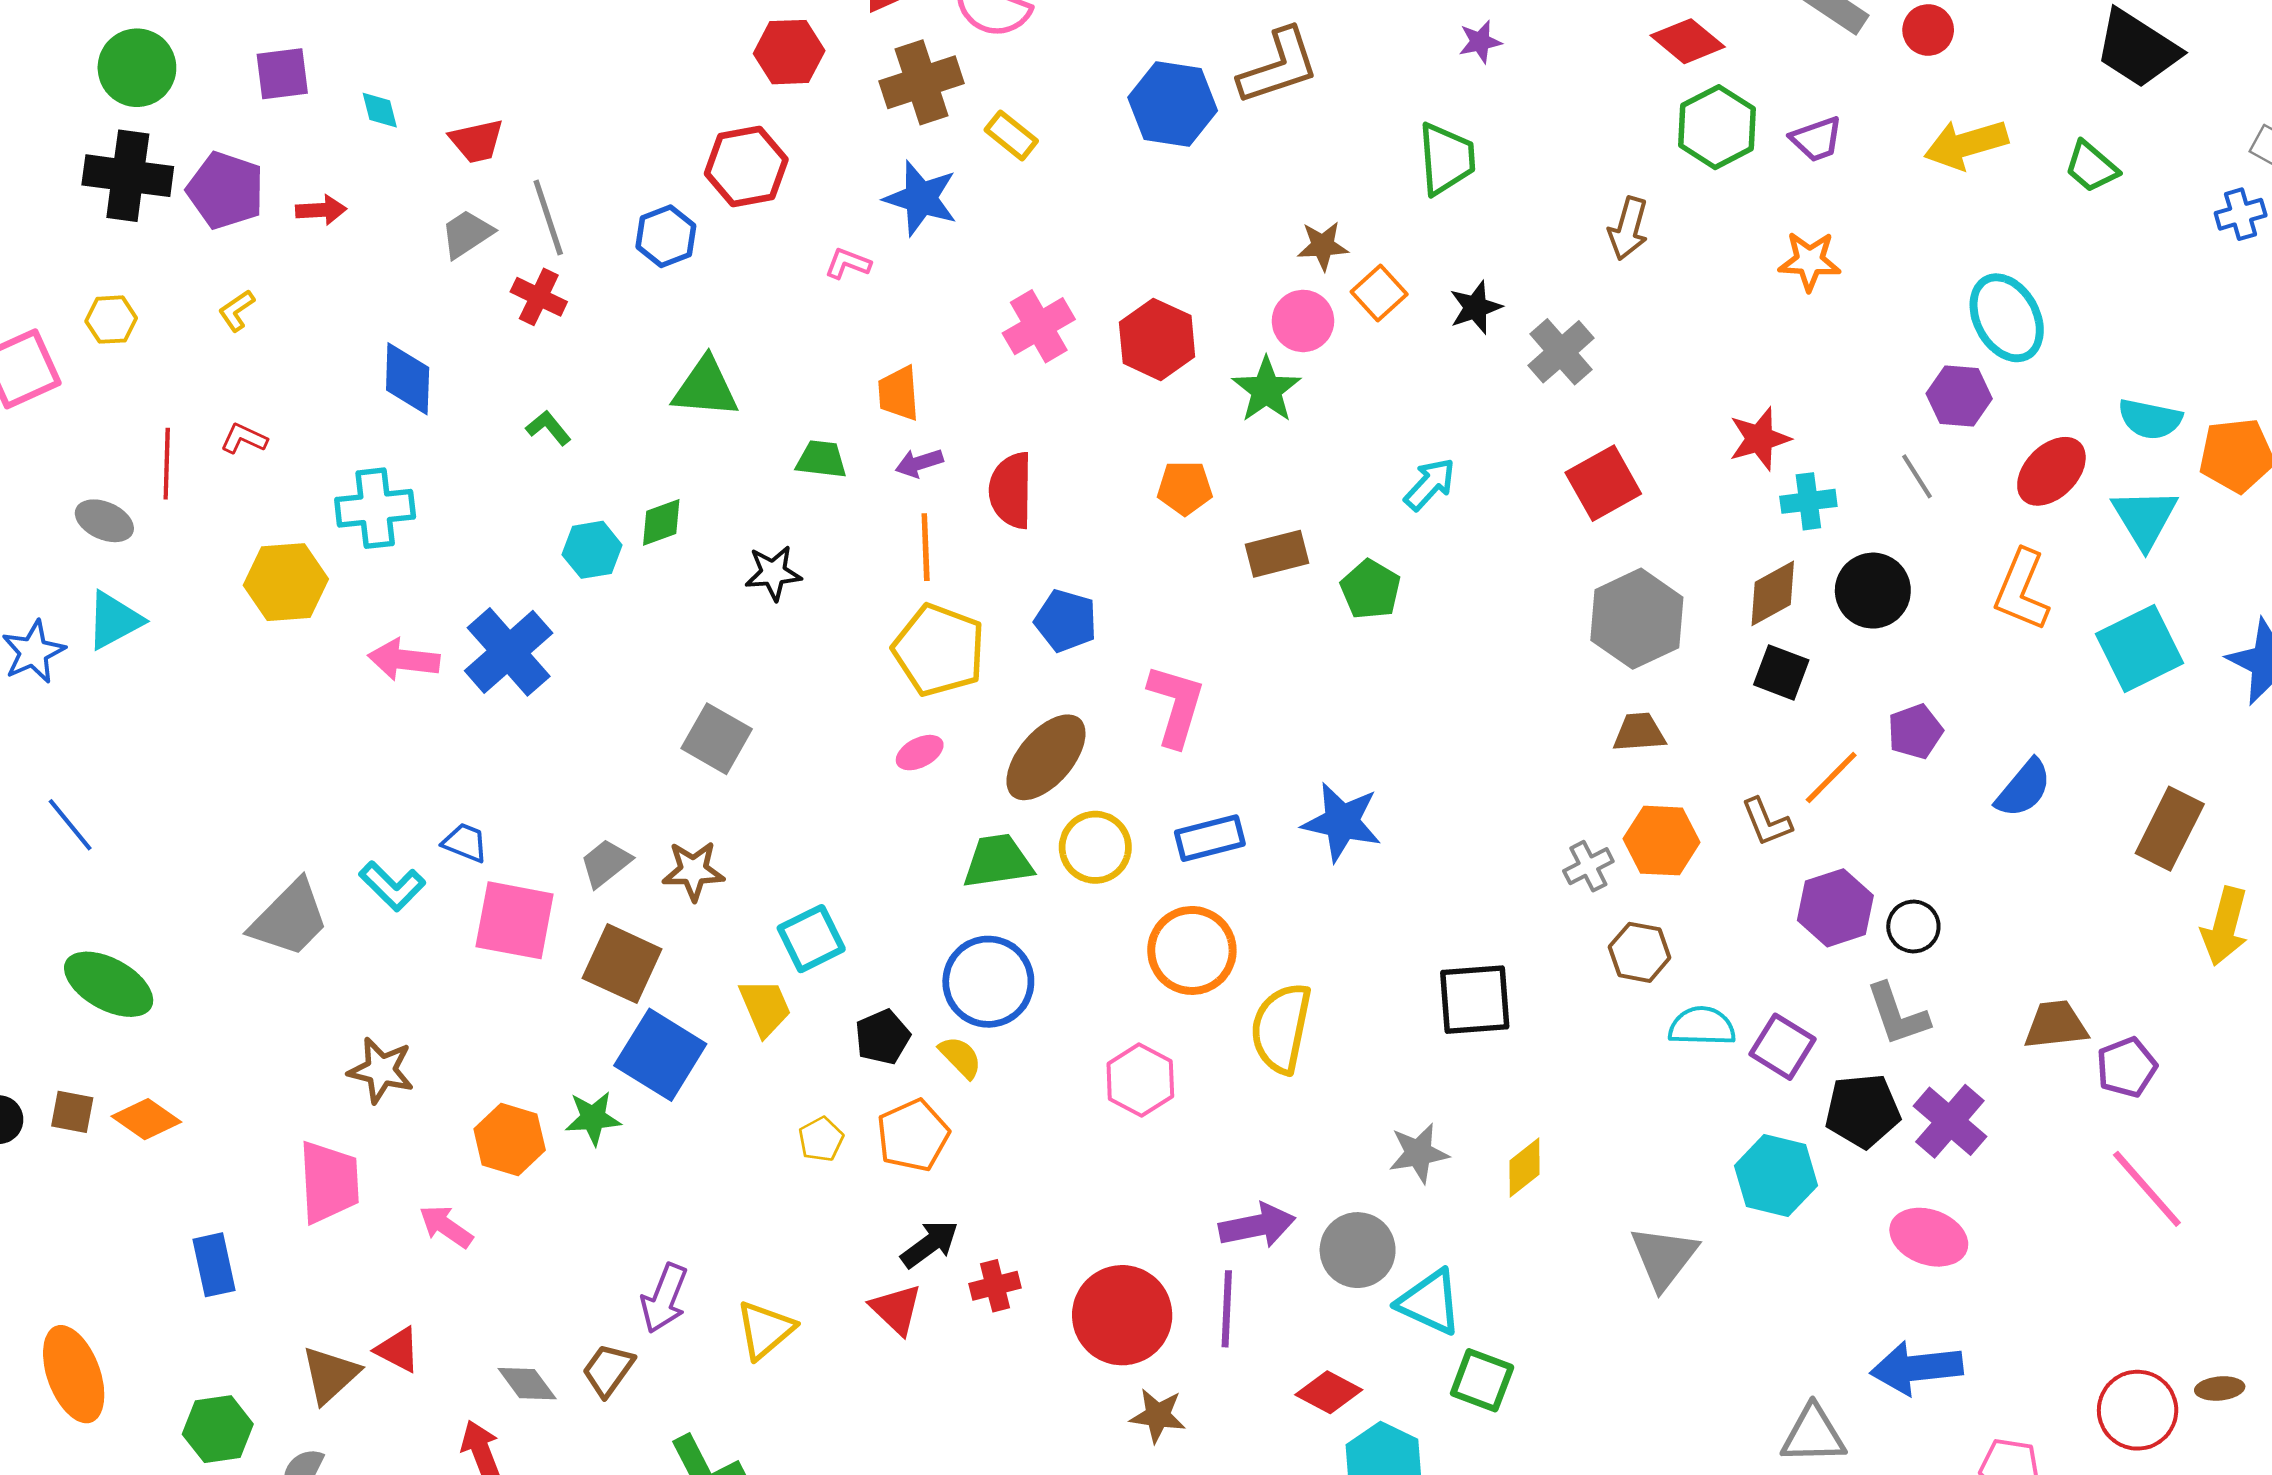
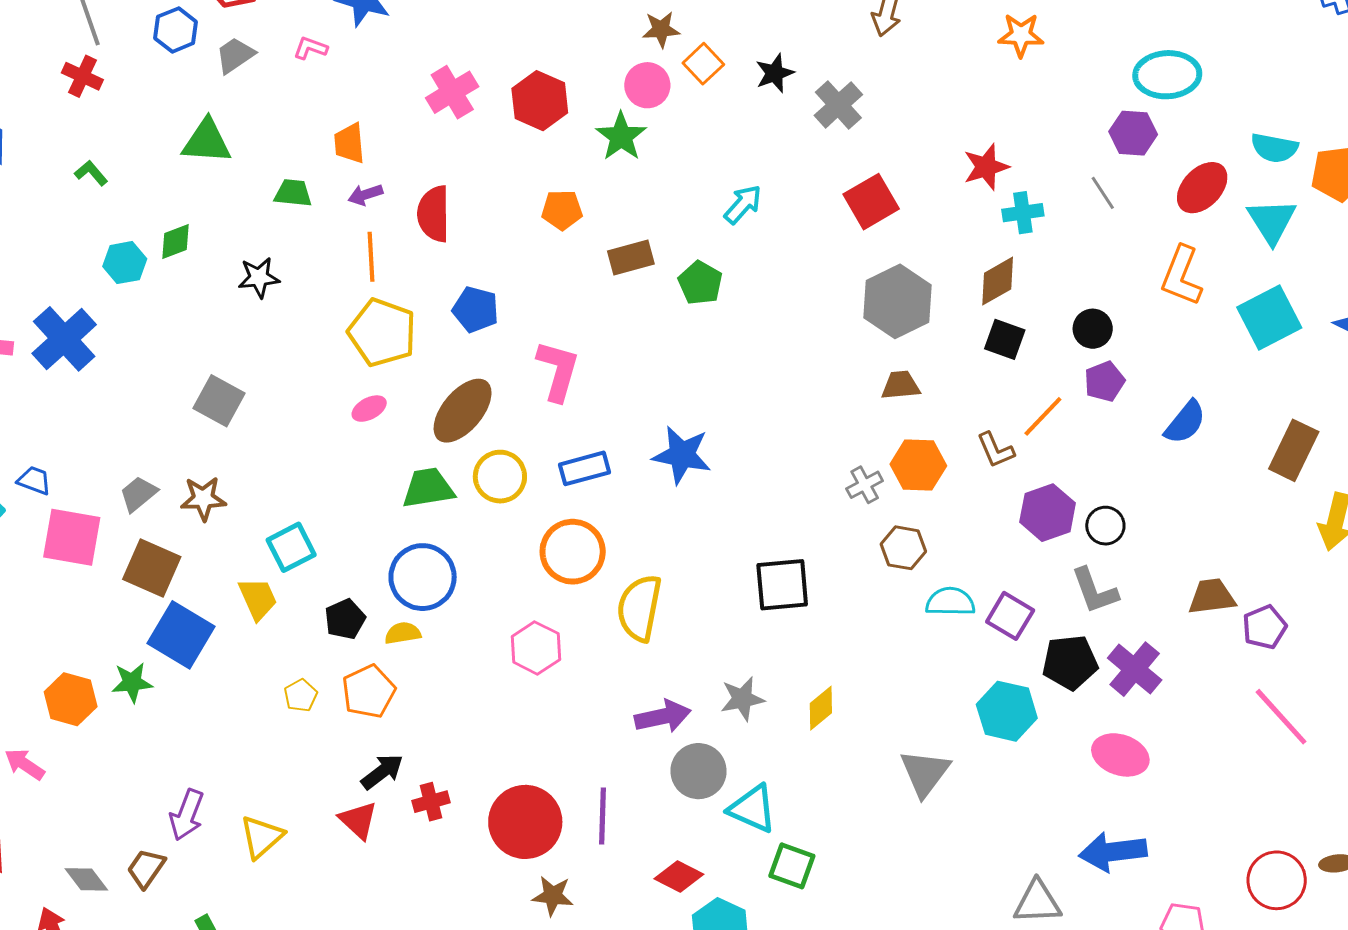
gray trapezoid: (467, 234) -> (235, 55), moved
cyan ellipse: (2007, 318) -> (1167, 75), turned -64
black circle: (1873, 591) -> (1093, 329), moved, size x0.7
yellow semicircle: (960, 1057) -> (403, 633), turned -54
purple arrow: (1257, 1226) -> (663, 716), moved

